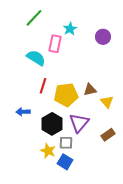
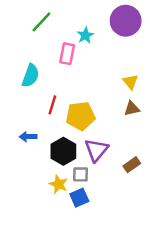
purple circle: (103, 37) -> (126, 21), moved, size x1.6
cyan semicircle: (36, 58) -> (30, 76), moved, turned 78
brown triangle: (90, 90) -> (132, 109), moved
yellow triangle: (107, 102) -> (131, 82), moved
blue square: (65, 162) -> (79, 198), turned 35

